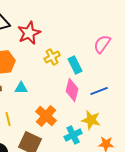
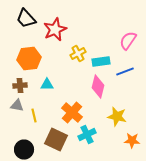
cyan rectangle: (75, 65) -> (101, 62), turned -72
blue line: (99, 91) -> (125, 72), moved
cyan cross: (73, 135) -> (87, 134), moved

